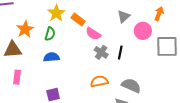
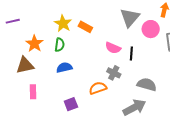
gray triangle: (124, 16) -> (130, 18), size x1.5
pink semicircle: (93, 34) -> (113, 48), moved
gray cross: (101, 52) -> (114, 73), moved
orange semicircle: (99, 81) -> (98, 88), moved

